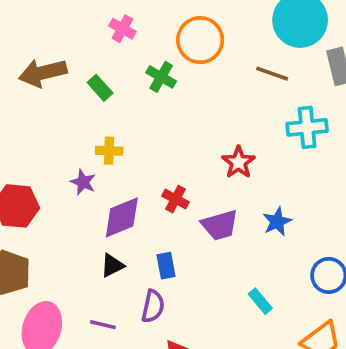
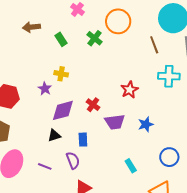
brown arrow: (43, 73) -> (31, 27), size x0.7
brown line: (272, 74) -> (154, 45), turned 42
purple semicircle: (153, 306) -> (73, 160), turned -42

